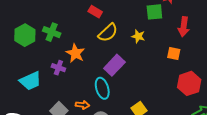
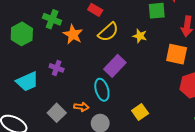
green cross: (52, 32) -> (52, 19), moved
orange star: (75, 53) -> (73, 34), moved
orange square: (174, 54) -> (177, 54), size x1.5

